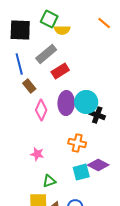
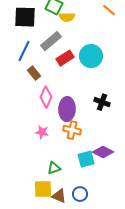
blue line: (19, 64) -> (24, 51), turned 40
cyan circle: (86, 102) -> (91, 56), moved
purple ellipse: (66, 103) -> (67, 109), moved
orange cross: (77, 143) -> (72, 130), moved
pink star: (37, 154) -> (42, 132), moved

